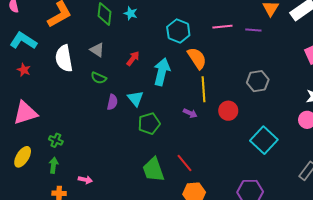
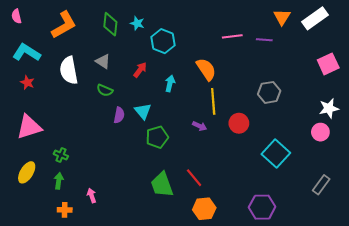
cyan hexagon: (178, 31) -> (163, 41), moved
cyan arrow: (162, 72) -> (170, 83), size x0.6
pink arrow: (85, 180) -> (92, 196), turned -120

